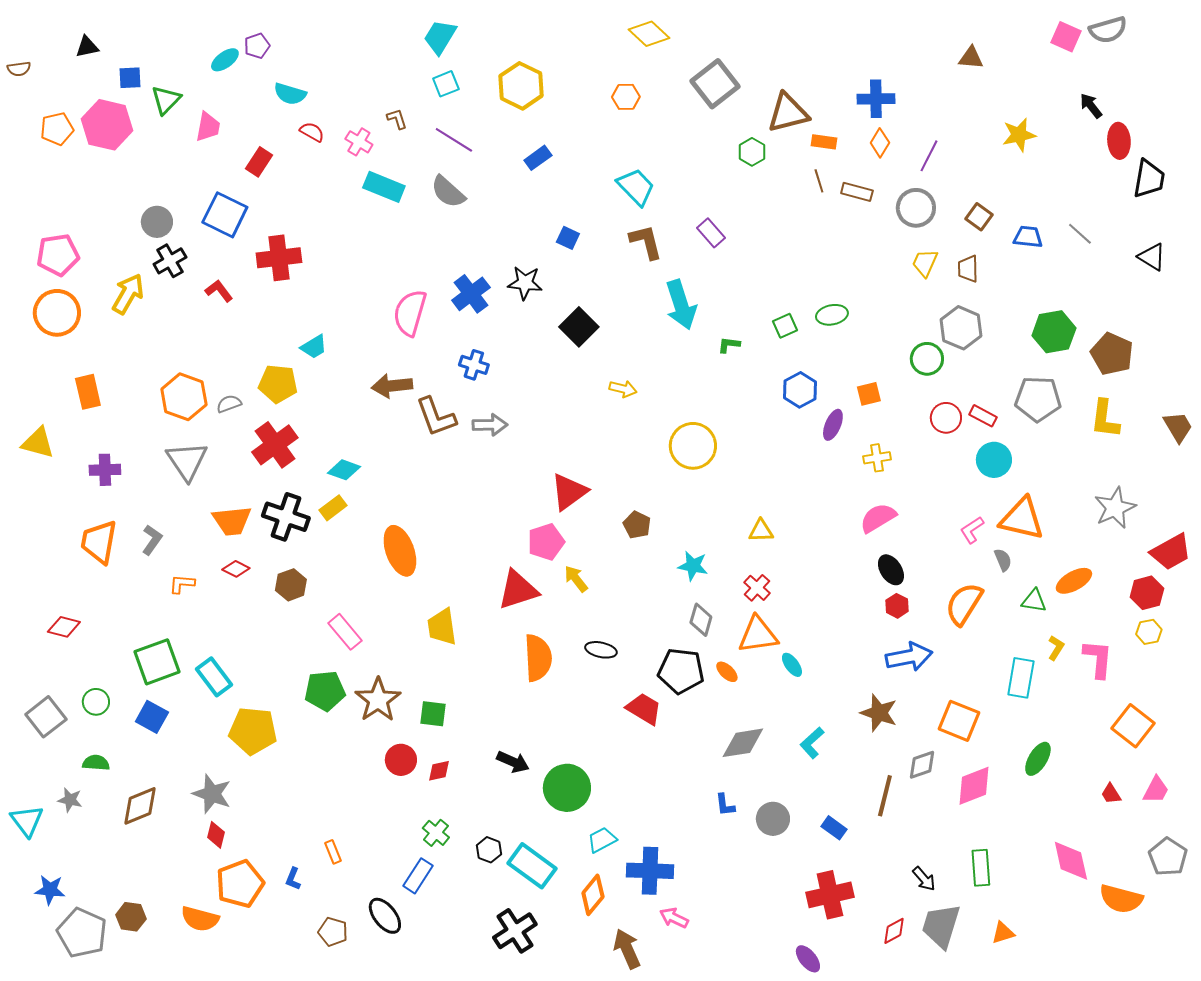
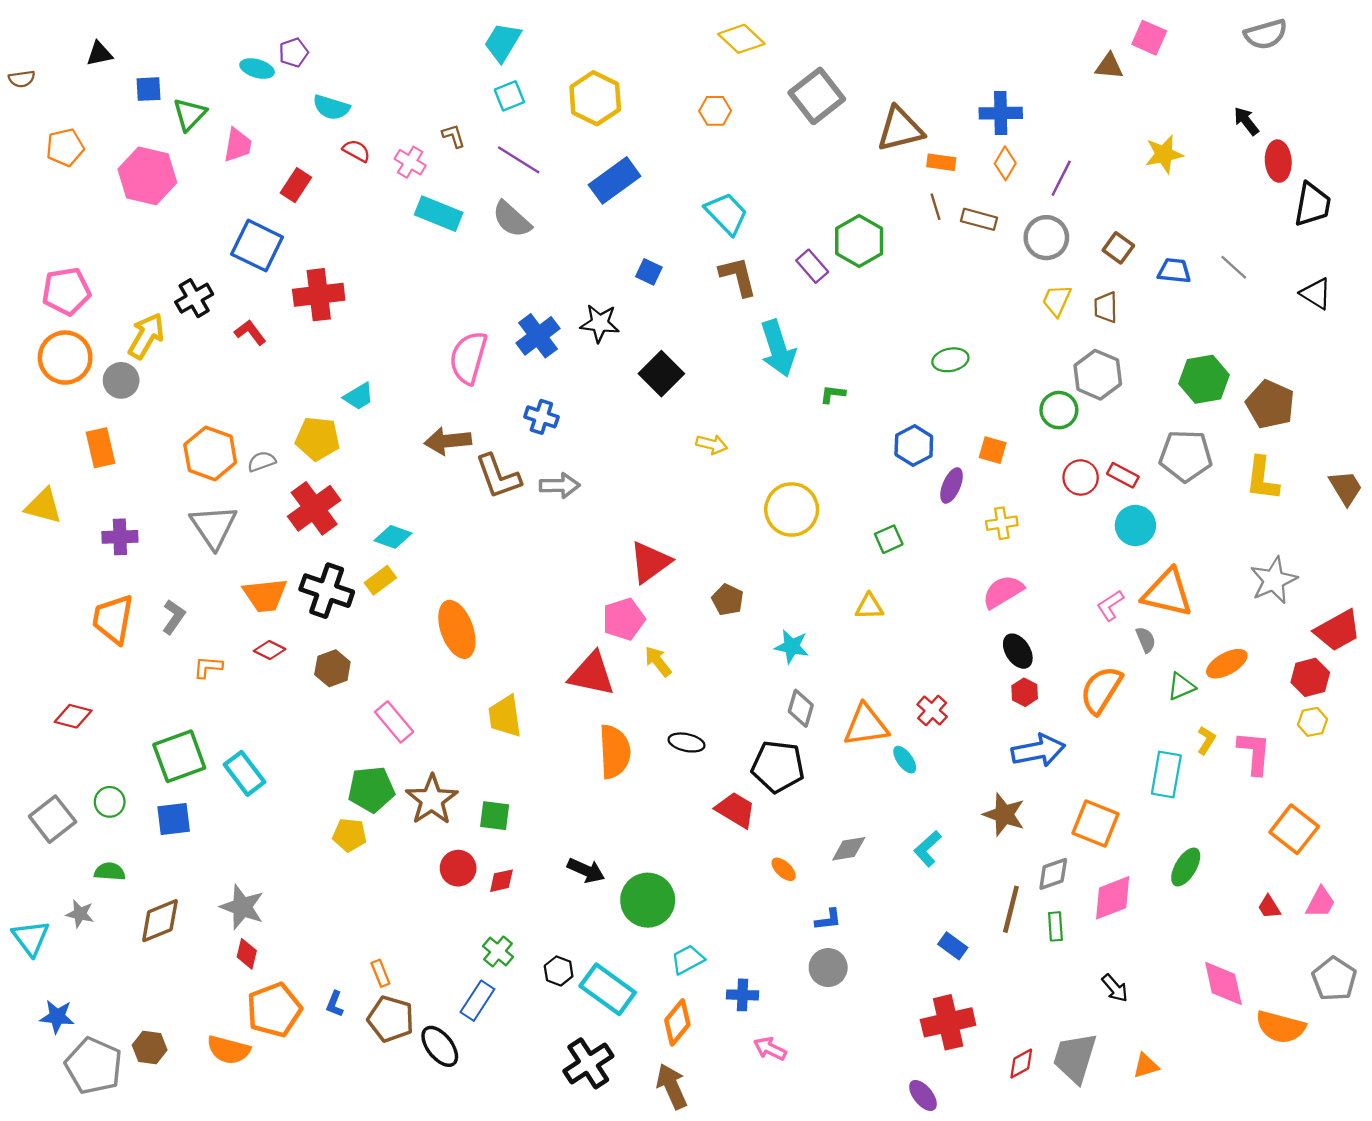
pink square: (1066, 37) -> (1149, 38), moved
cyan ellipse: (225, 60) -> (257, 69), turned 52
pink hexagon: (107, 125) -> (147, 176), moved
green hexagon: (752, 152) -> (859, 241), moved, size x1.6
blue rectangle: (538, 158) -> (615, 180), size x1.6
gray circle: (157, 222) -> (121, 380), moved
green square: (785, 326) -> (889, 539), moved
orange square: (869, 394) -> (993, 450), turned 30
red cross: (757, 588) -> (932, 711), moved
red triangle: (518, 590) -> (592, 674), turned 30
green triangle: (1034, 601) -> (1181, 687), turned -32
orange ellipse: (727, 672) -> (784, 869), moved
blue square: (152, 717) -> (174, 819), turned -36
yellow pentagon: (253, 731) -> (350, 835), moved, size x0.6
gray diamond: (743, 743) -> (849, 849), size x0.7
blue L-shape: (725, 805) -> (828, 920), turned -90
gray circle: (773, 819) -> (828, 968), moved
green rectangle: (981, 868) -> (1055, 926), moved, size x0.7
blue cross: (650, 871) -> (742, 995), size x0.6
black arrow: (924, 879) -> (1115, 988), moved
brown pentagon: (333, 932) -> (391, 1019), moved, size x1.4
brown arrow: (627, 949) -> (672, 1086), moved

